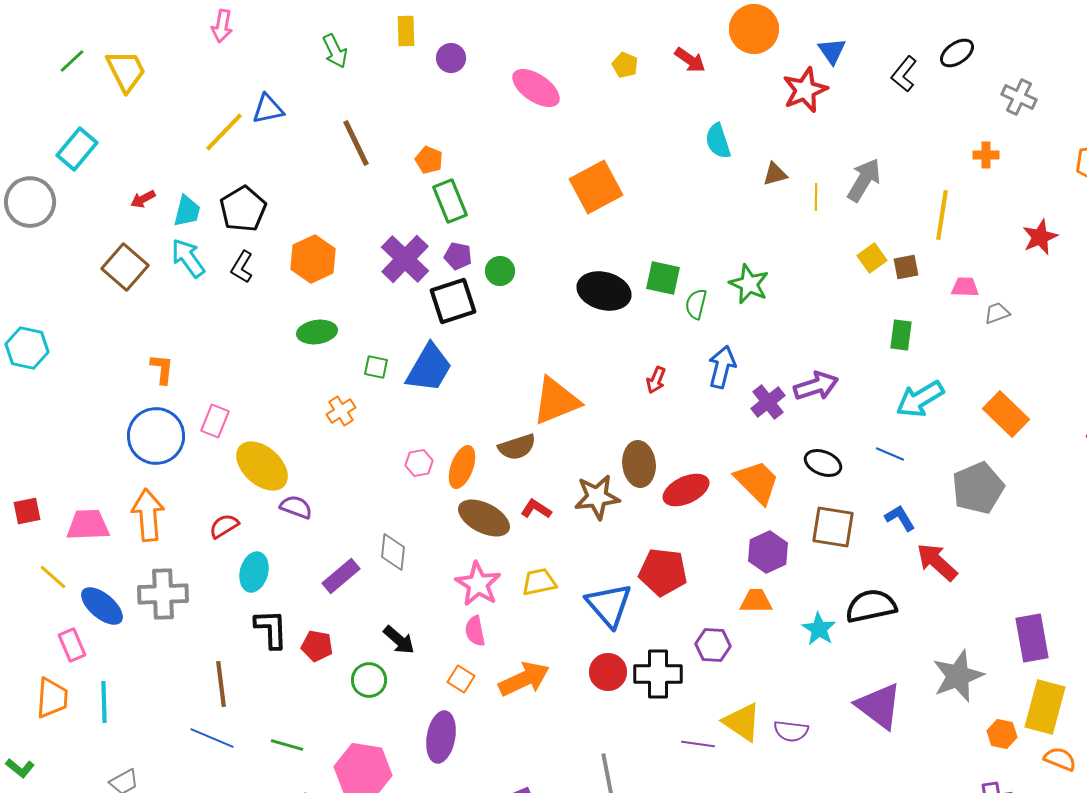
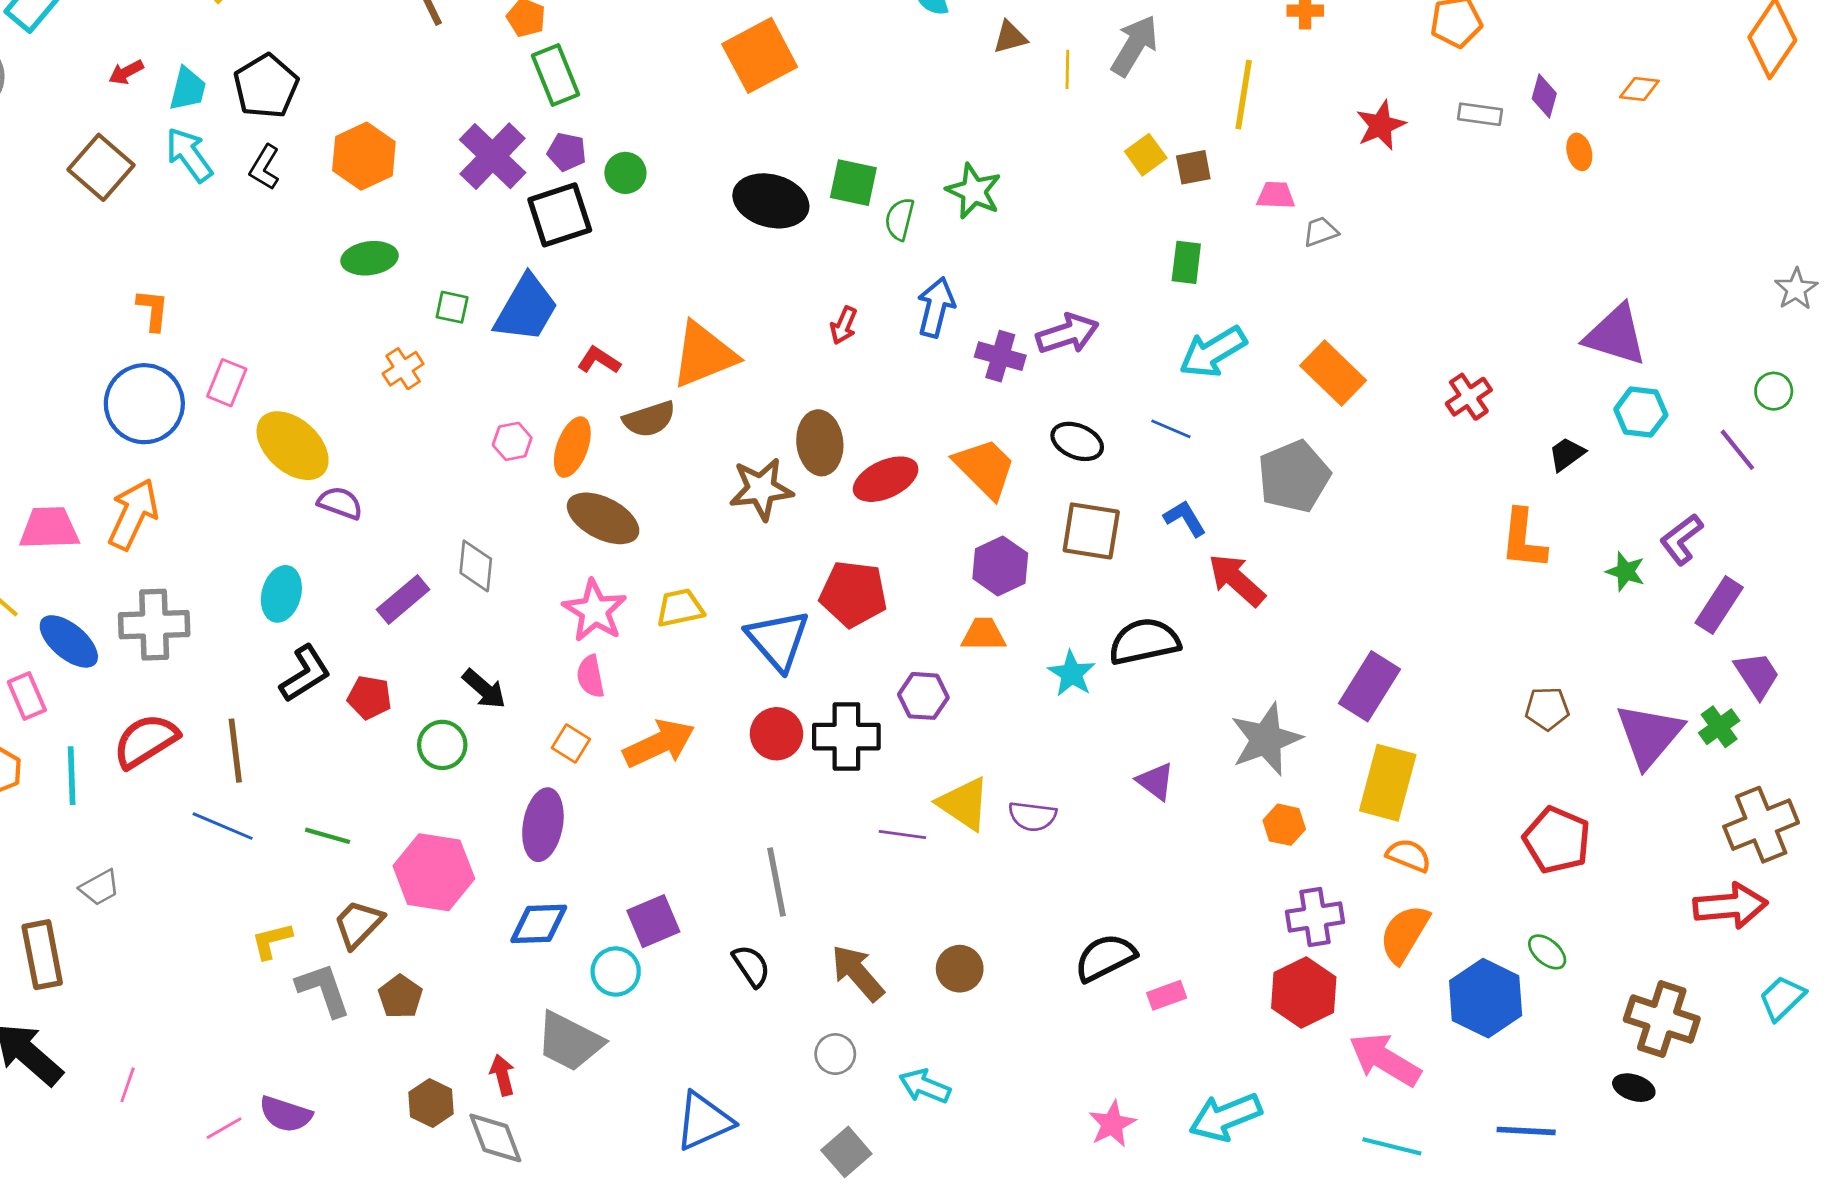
purple cross: (768, 402) -> (1000, 356), turned -36
red L-shape: (536, 509) -> (599, 360), moved
orange arrow: (148, 515) -> (133, 514), turned 30
red semicircle: (224, 526) -> (146, 741), moved, size x1.6
black L-shape: (271, 629) -> (305, 674), turned 60
purple rectangle: (1032, 638) -> (1369, 686), turned 42
purple triangle: (879, 706) -> (1156, 781), size x0.6
orange hexagon: (1002, 734) -> (1284, 825), moved

